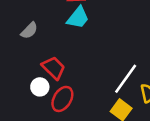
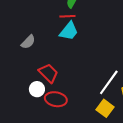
red ellipse: (62, 99) -> (56, 99), turned 70

